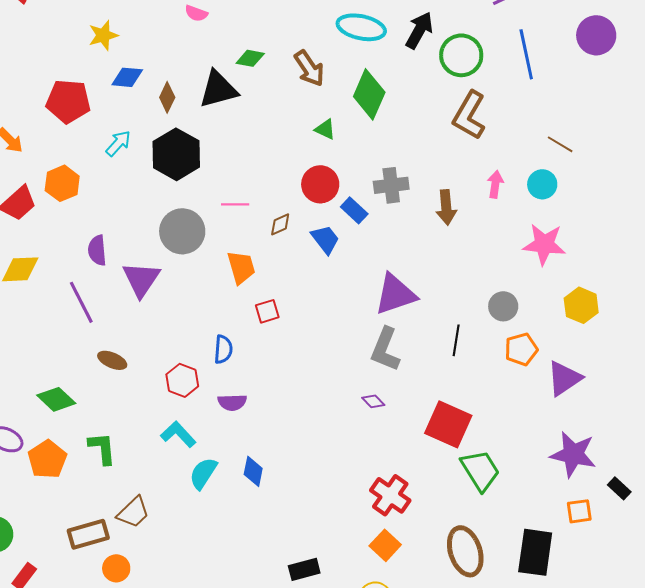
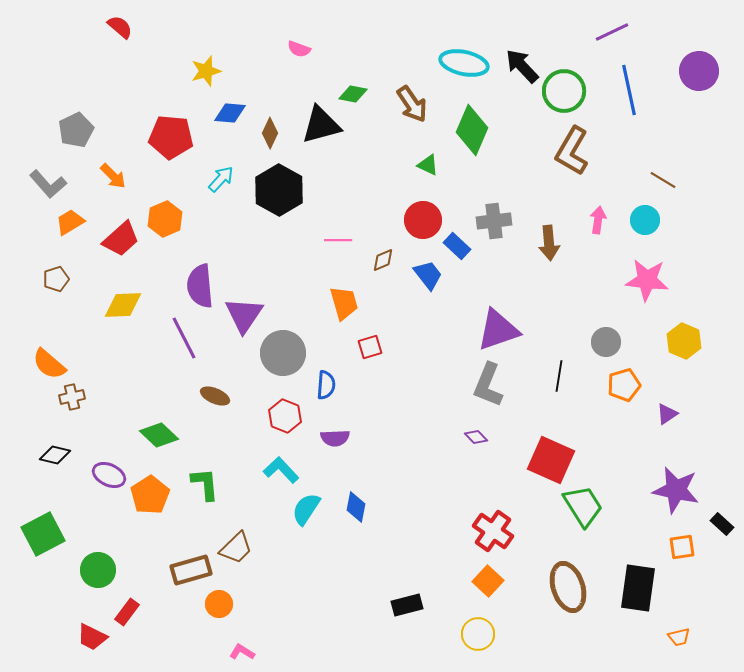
black arrow: (419, 30) -> (522, 66), turned -72
gray circle: (182, 231) -> (283, 353), moved
purple semicircle: (97, 250) -> (200, 286), size x1.4
purple triangle: (564, 378) -> (667, 414), size x0.6

